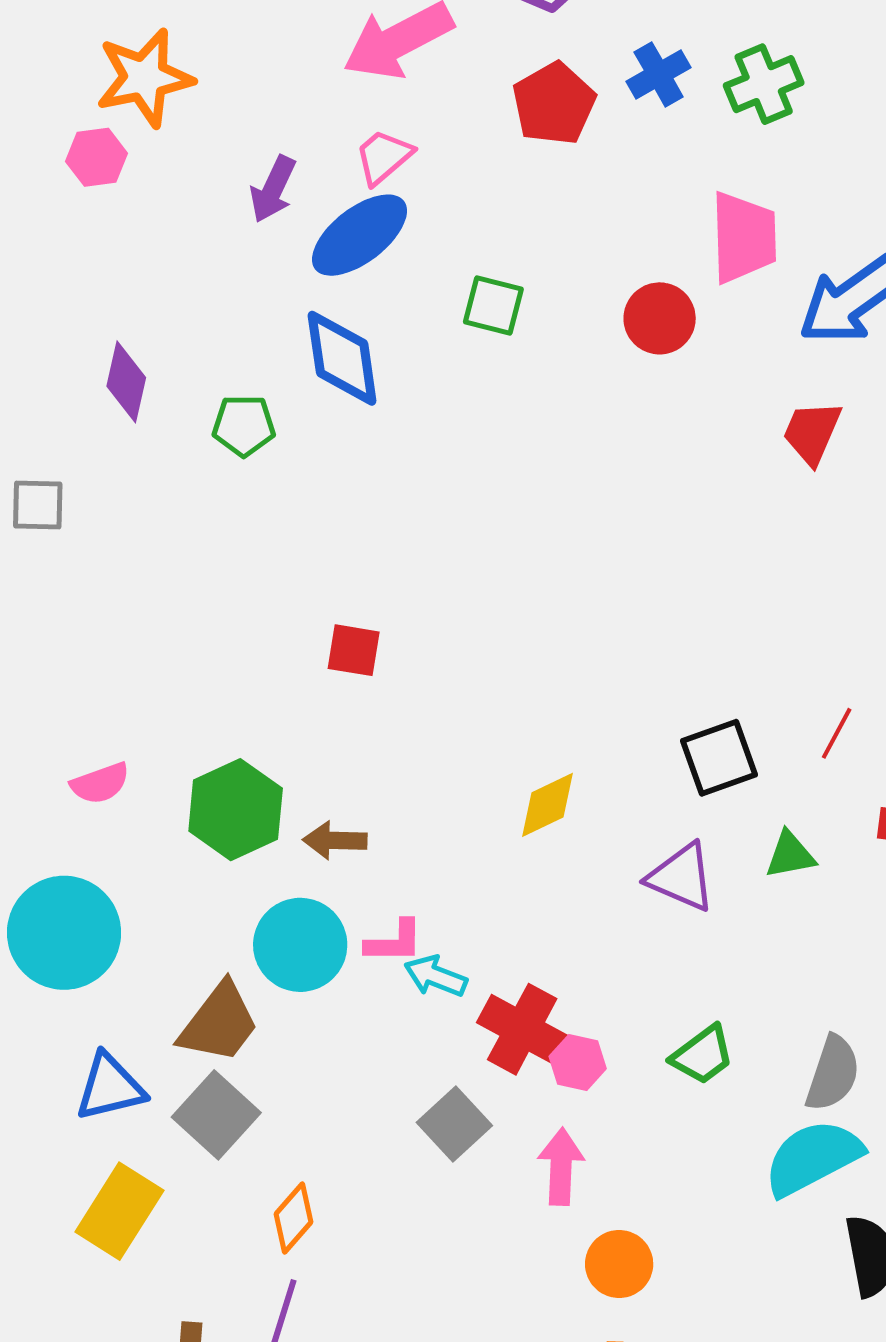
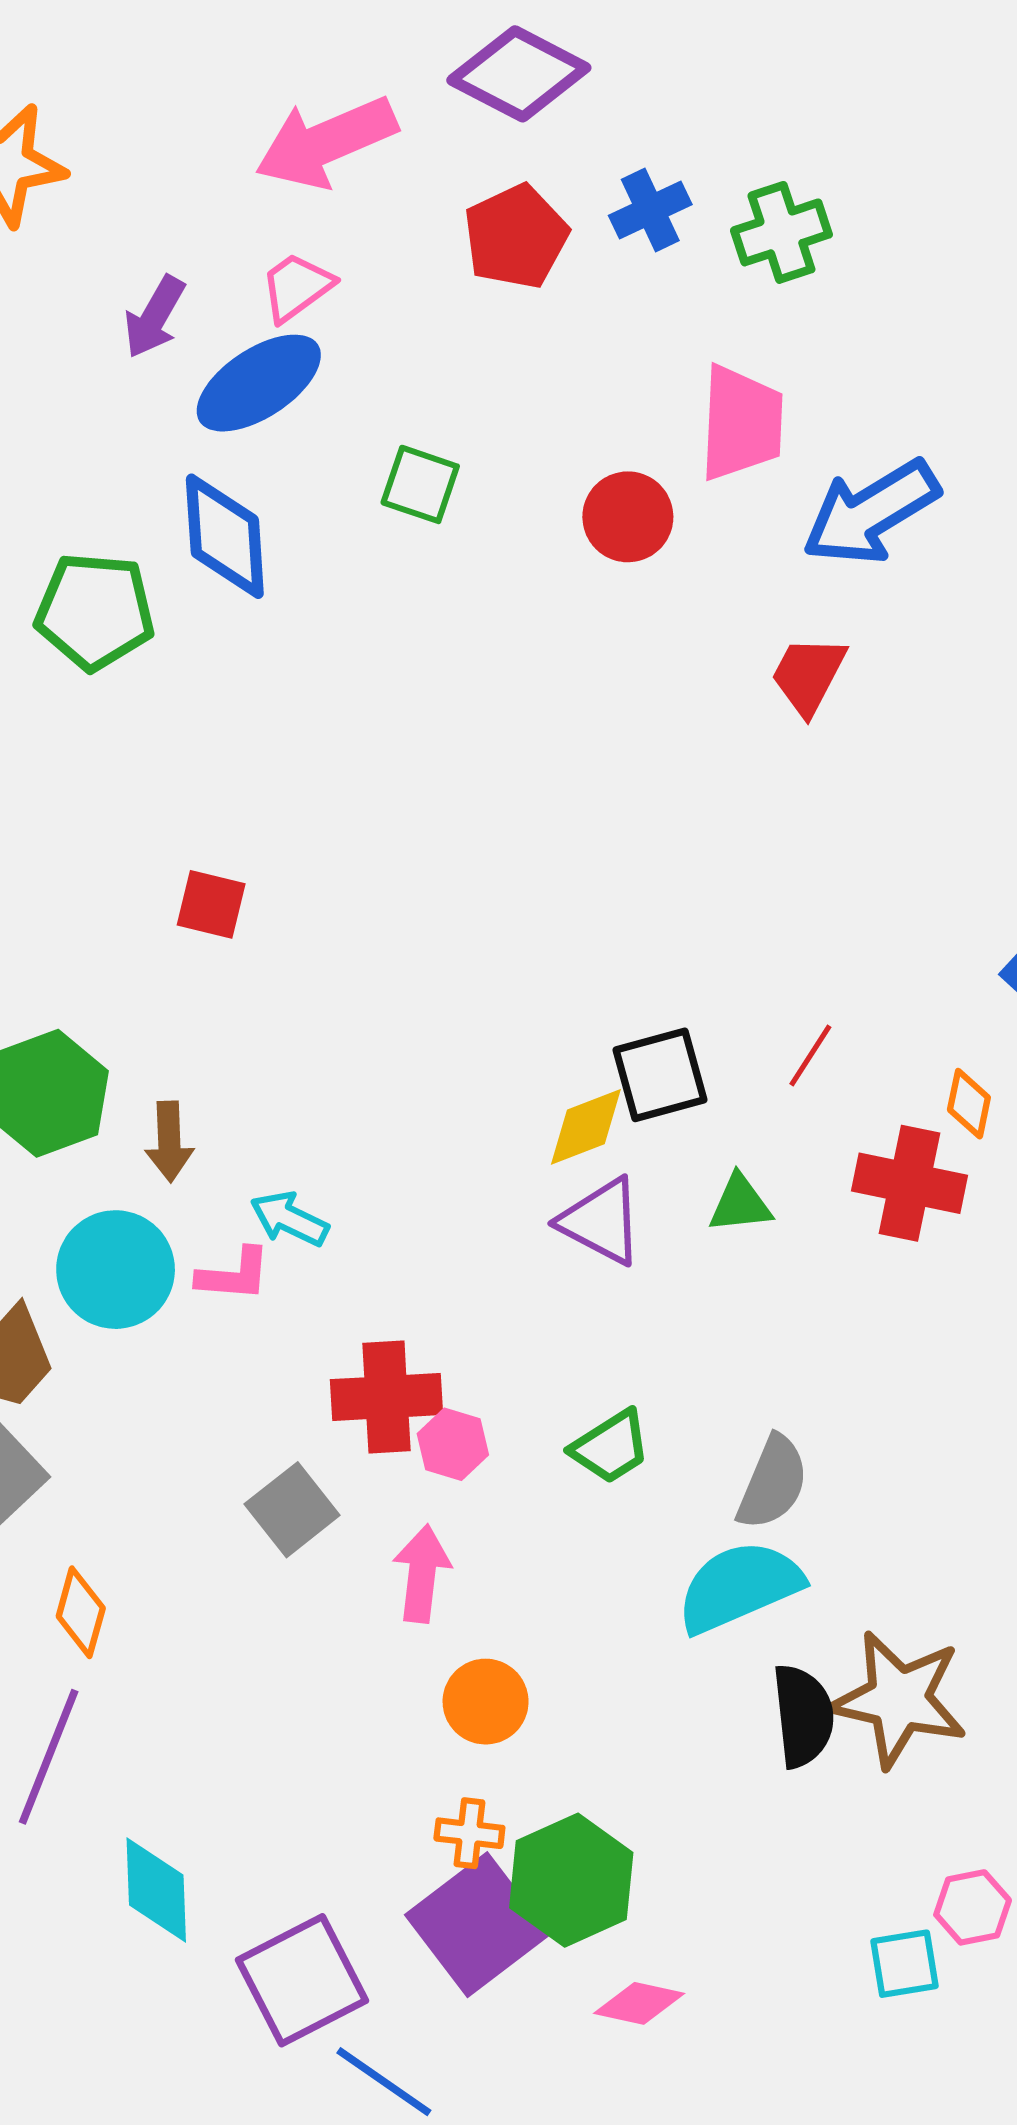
green pentagon: (244, 426) -> (95, 611), size x1.5
yellow diamond: (547, 805) -> (586, 1127), moved
brown arrow: (335, 840) -> (169, 1142), turned -98
cyan arrow: (436, 976) -> (289, 1219), moved
red cross: (522, 1029) -> (386, 1397), turned -36
orange diamond: (294, 1218) -> (81, 1612), turned -30

